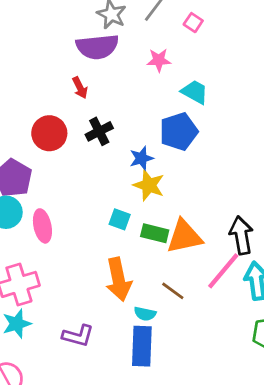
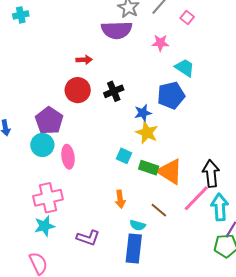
red arrow: (80, 88) -> (84, 60), moved, turned -70
orange triangle: (184, 237) -> (170, 172), turned 40
orange arrow: (119, 279) -> (120, 199), size x0.6

